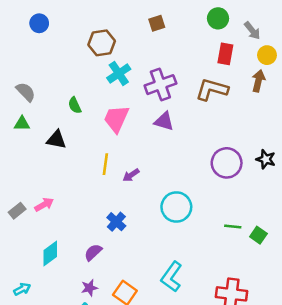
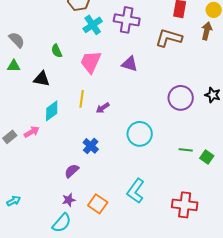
purple cross: (160, 85) -> (127, 20), moved, turned 30
cyan diamond: (50, 254) -> (52, 111), moved

